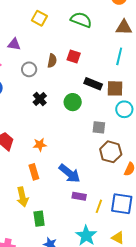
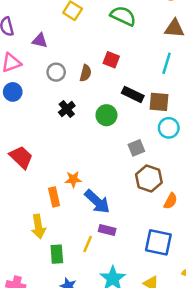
brown semicircle: (52, 61) -> (86, 73), moved
gray square: (99, 127) -> (136, 148), turned -32
orange star: (40, 145) -> (73, 179), moved
yellow line: (99, 206) -> (88, 244), moved

